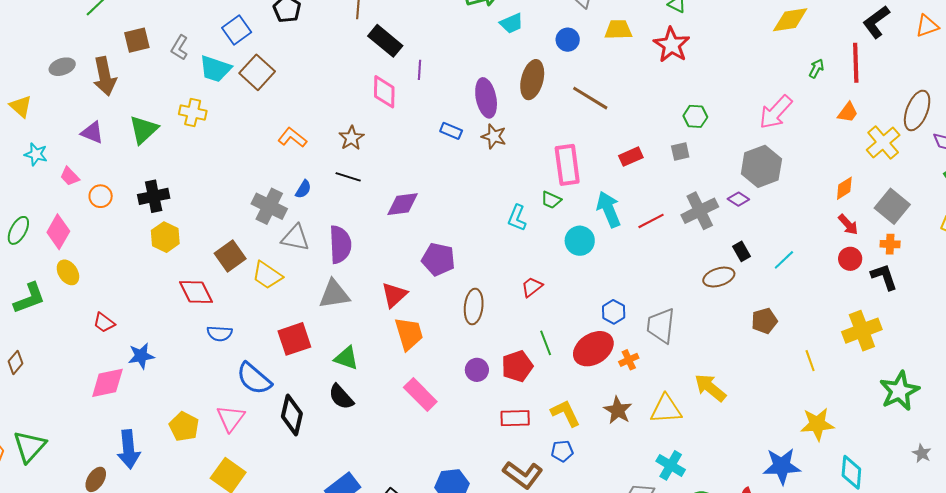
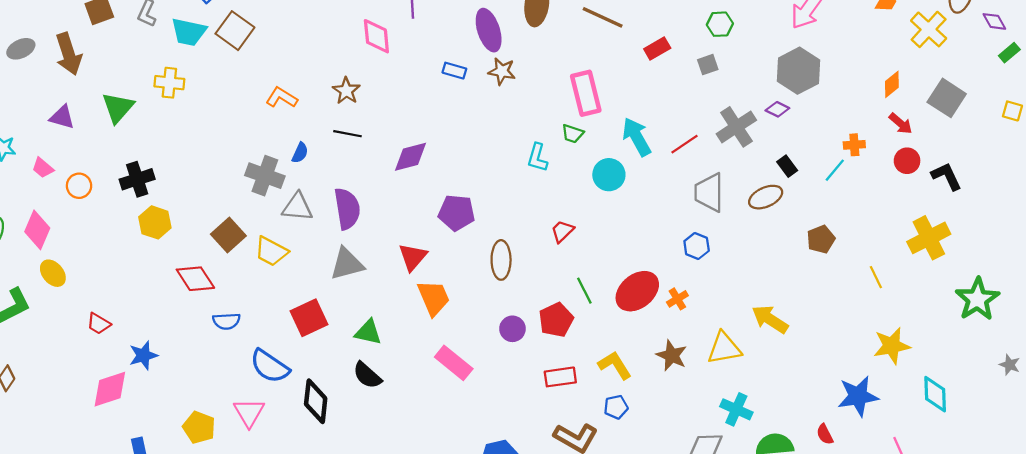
red rectangle: (631, 157) -> (657, 49), moved
orange cross: (890, 244) -> (854, 145), moved
blue hexagon: (614, 312) -> (697, 246), moved
gray trapezoid: (661, 326) -> (709, 192), moved

